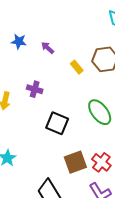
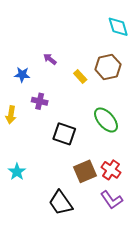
blue star: (19, 41) -> (22, 75), moved

